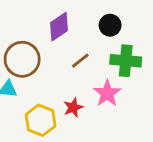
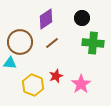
brown line: (80, 61) -> (52, 43), moved
pink star: (107, 93) -> (81, 84), moved

